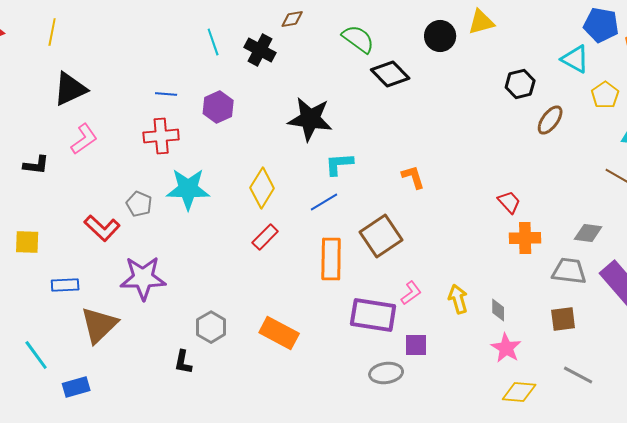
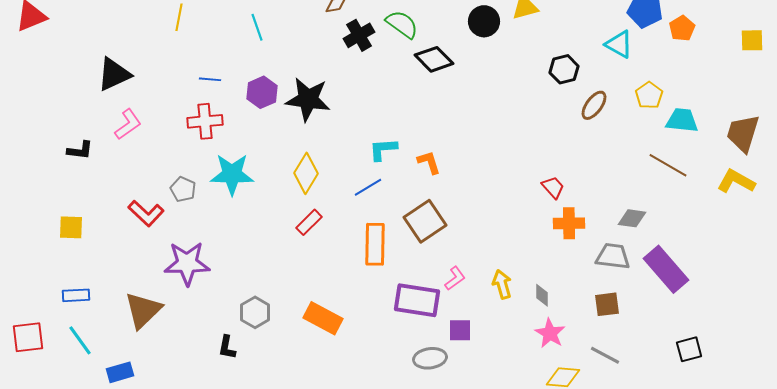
yellow line: (52, 32) -> (179, 17), moved
black cross: (260, 50) -> (359, 35), moved, turned 32
yellow pentagon: (605, 95) -> (649, 95), moved
black star: (310, 119) -> (308, 99), moved
orange L-shape: (413, 177) -> (429, 162), moved
blue rectangle: (65, 285) -> (76, 295), moved
gray line: (578, 375) -> (605, 355), moved

